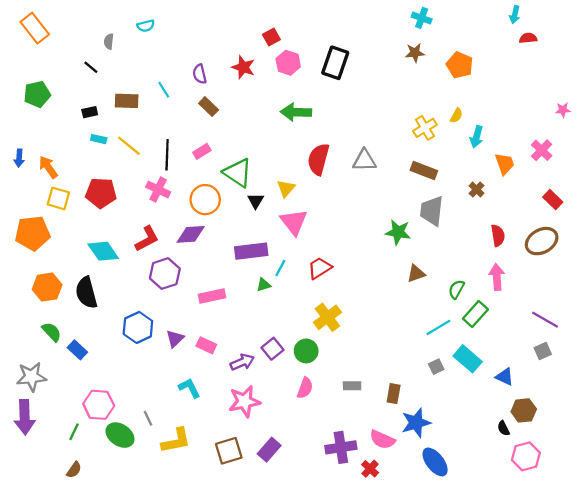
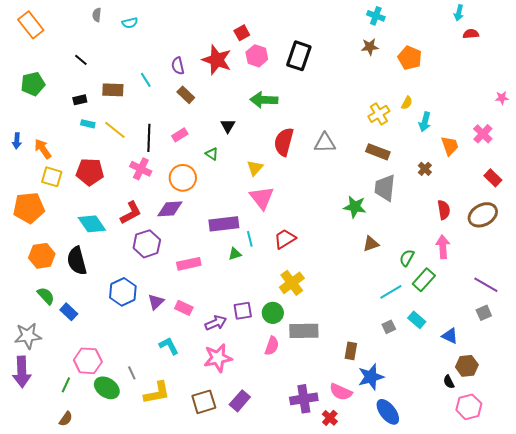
gray semicircle: (109, 41) -> (97, 15), moved
red star: (243, 67) -> (217, 60), size x1.4
green triangle: (238, 173) -> (212, 154), size x0.5
black triangle: (256, 201) -> (228, 126), moved
cyan line: (280, 268) -> (250, 239), turned -42
purple square: (272, 349) -> (243, 311), turned 30
cyan rectangle: (468, 359) -> (417, 320), size x0.7
gray rectangle: (352, 386) -> (304, 331), moved, size x1.8

